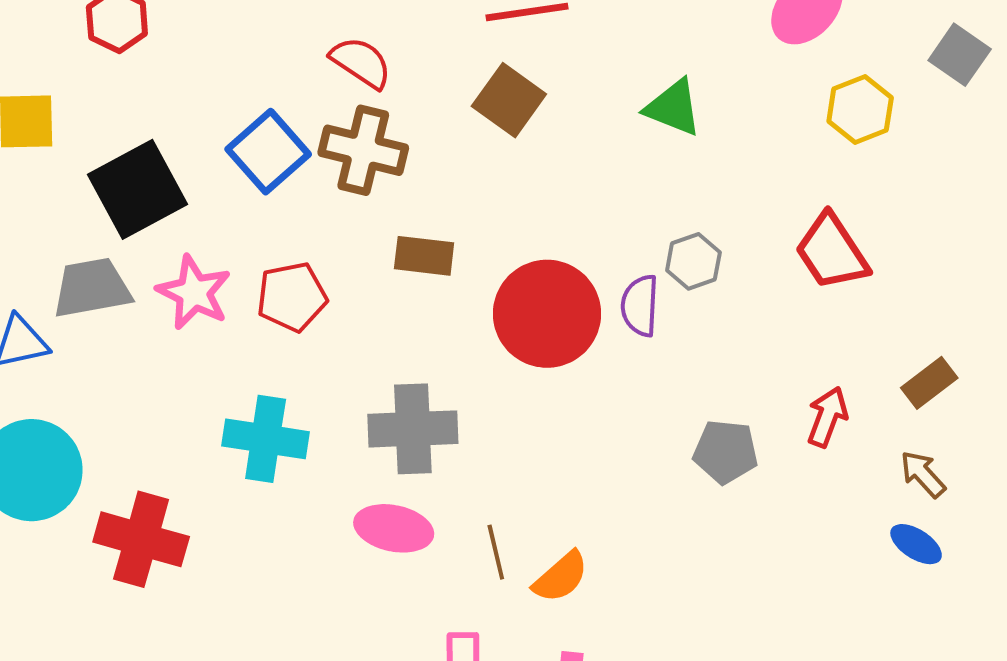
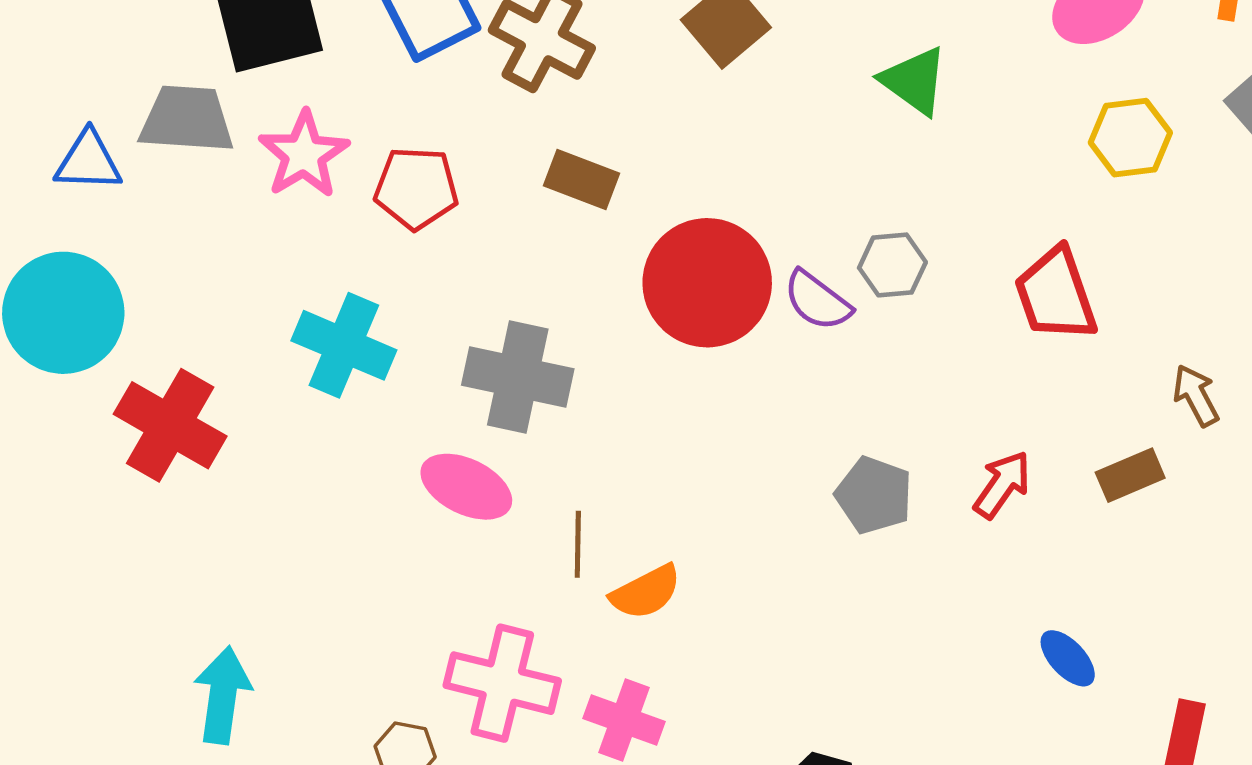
purple semicircle: (640, 306) -> (817, 301), turned -70
brown arrow: (923, 474) -> (1196, 395), moved

